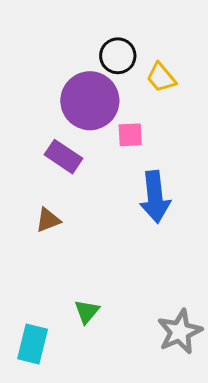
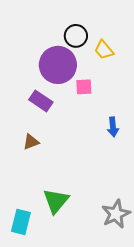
blue arrow: (155, 197) -> (113, 127), moved, size x0.6
green triangle: (87, 311) -> (56, 201), size x1.6

